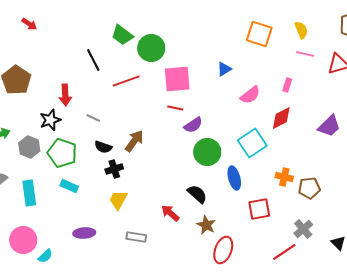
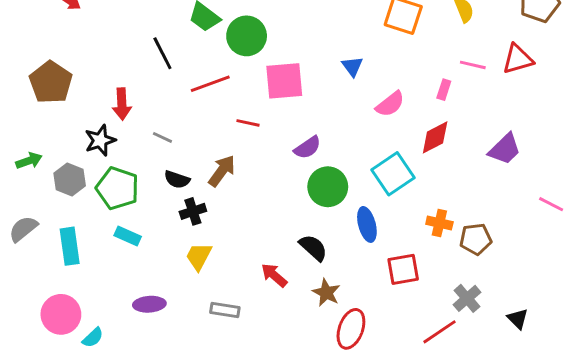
pink line: (305, 54) -> (473, 65), moved
blue triangle: (224, 69) -> (352, 66), turned -35
red line: (175, 108) -> (248, 123), moved

